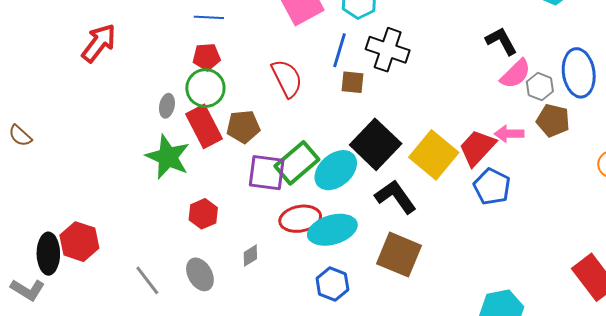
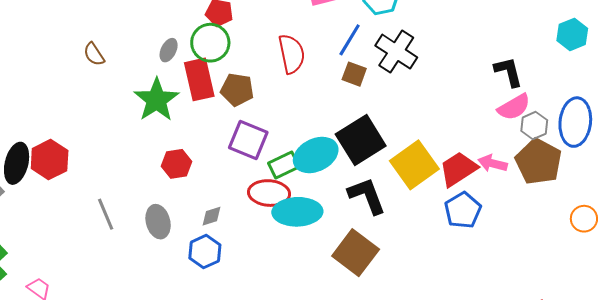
brown pentagon: (553, 120) -> (538, 162), size x1.4
brown semicircle: (20, 136) -> (94, 54), moved
green rectangle: (297, 163) -> (284, 165), moved, size x0.7
blue hexagon: (332, 284) -> (205, 252), moved

